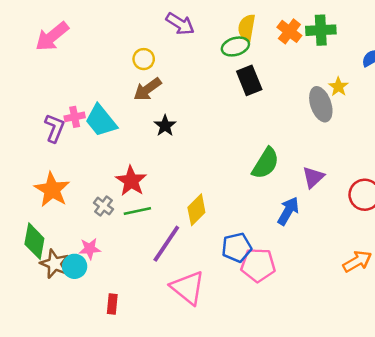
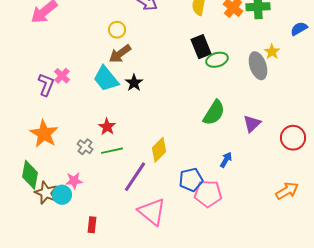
green ellipse: (235, 46) -> (217, 60), moved
pink cross: (75, 117) -> (62, 76), turned -35
cyan trapezoid: (101, 121) -> (106, 79), moved
red star: (131, 181) -> (107, 127), size x0.7
blue arrow: (288, 211) -> (226, 160), moved, size x0.7

